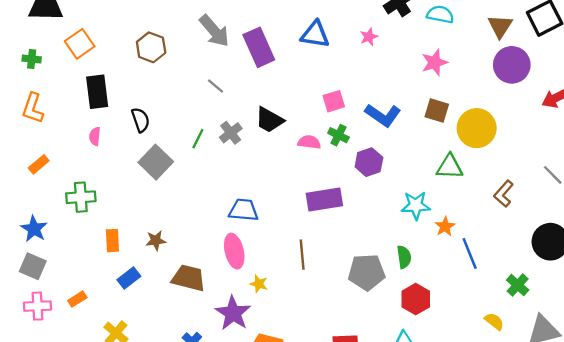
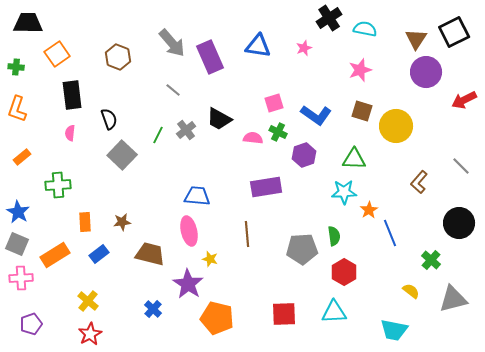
green triangle: (450, 167) -> (354, 159), moved
orange rectangle: (77, 299) -> (55, 255), moved, size x1.8

